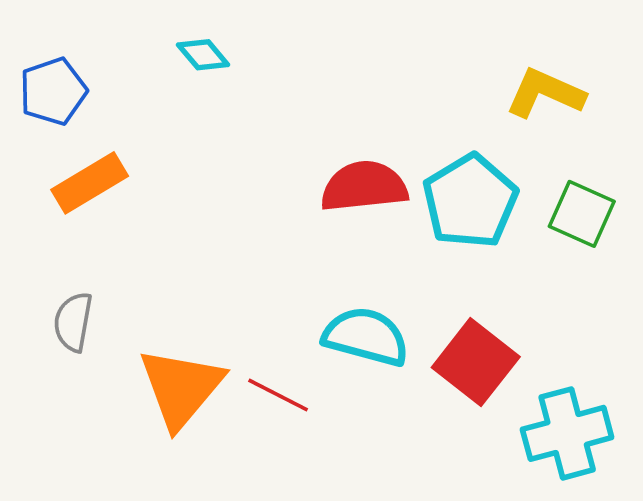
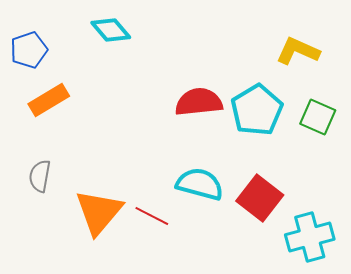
cyan diamond: (203, 55) -> (111, 30), size x1.4

